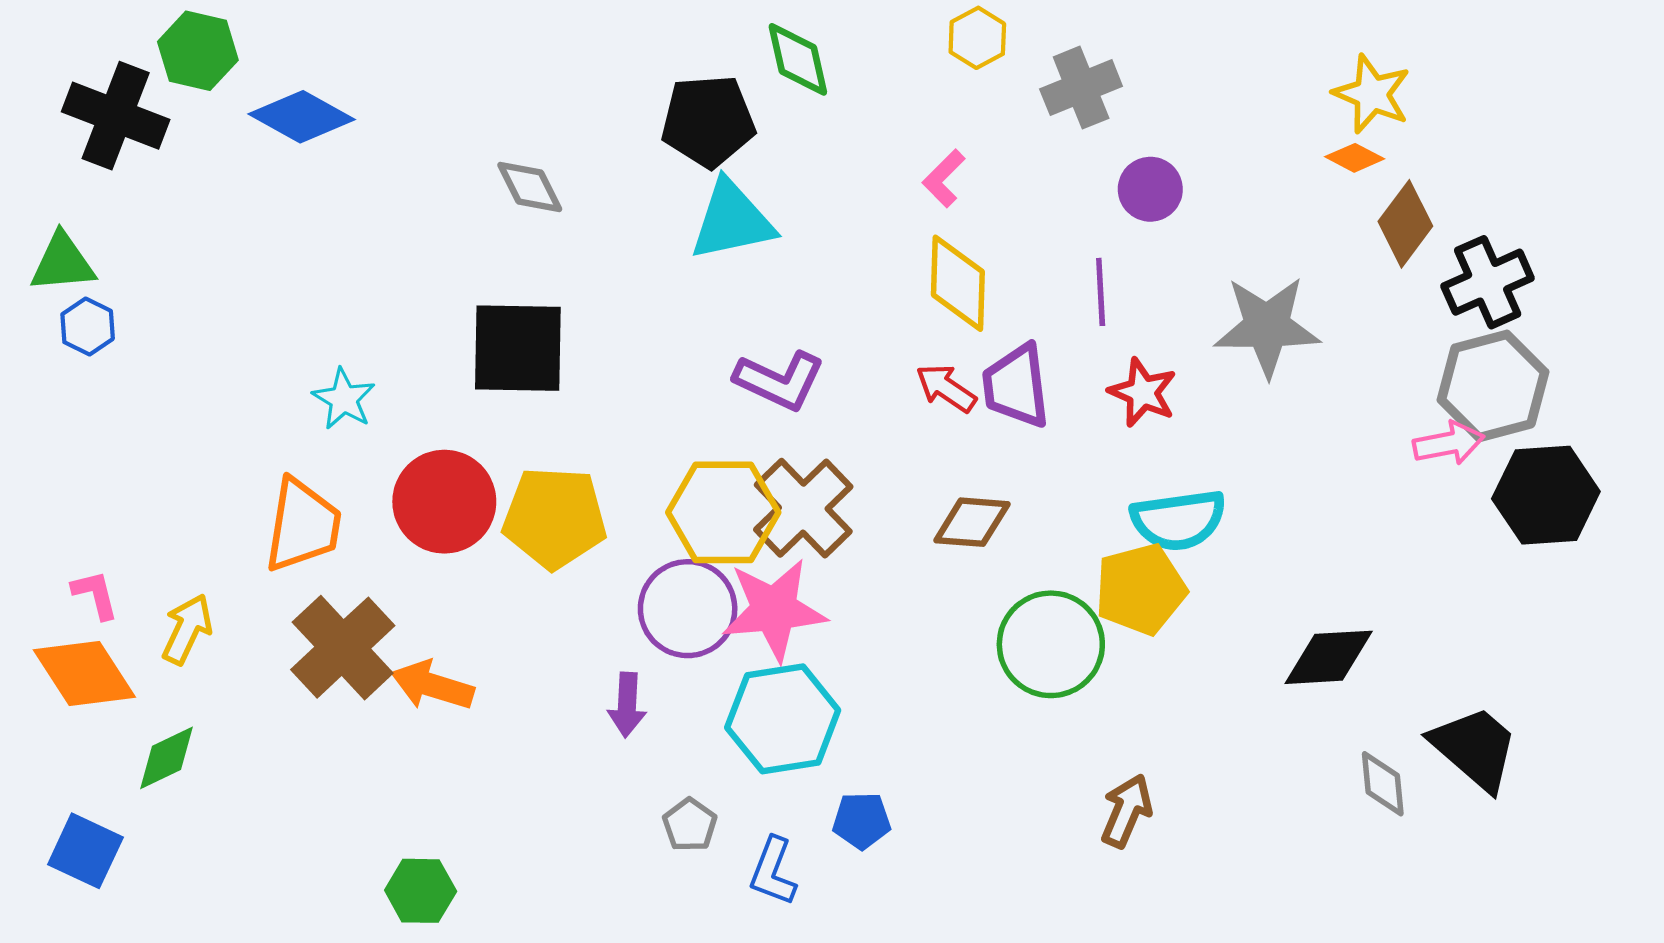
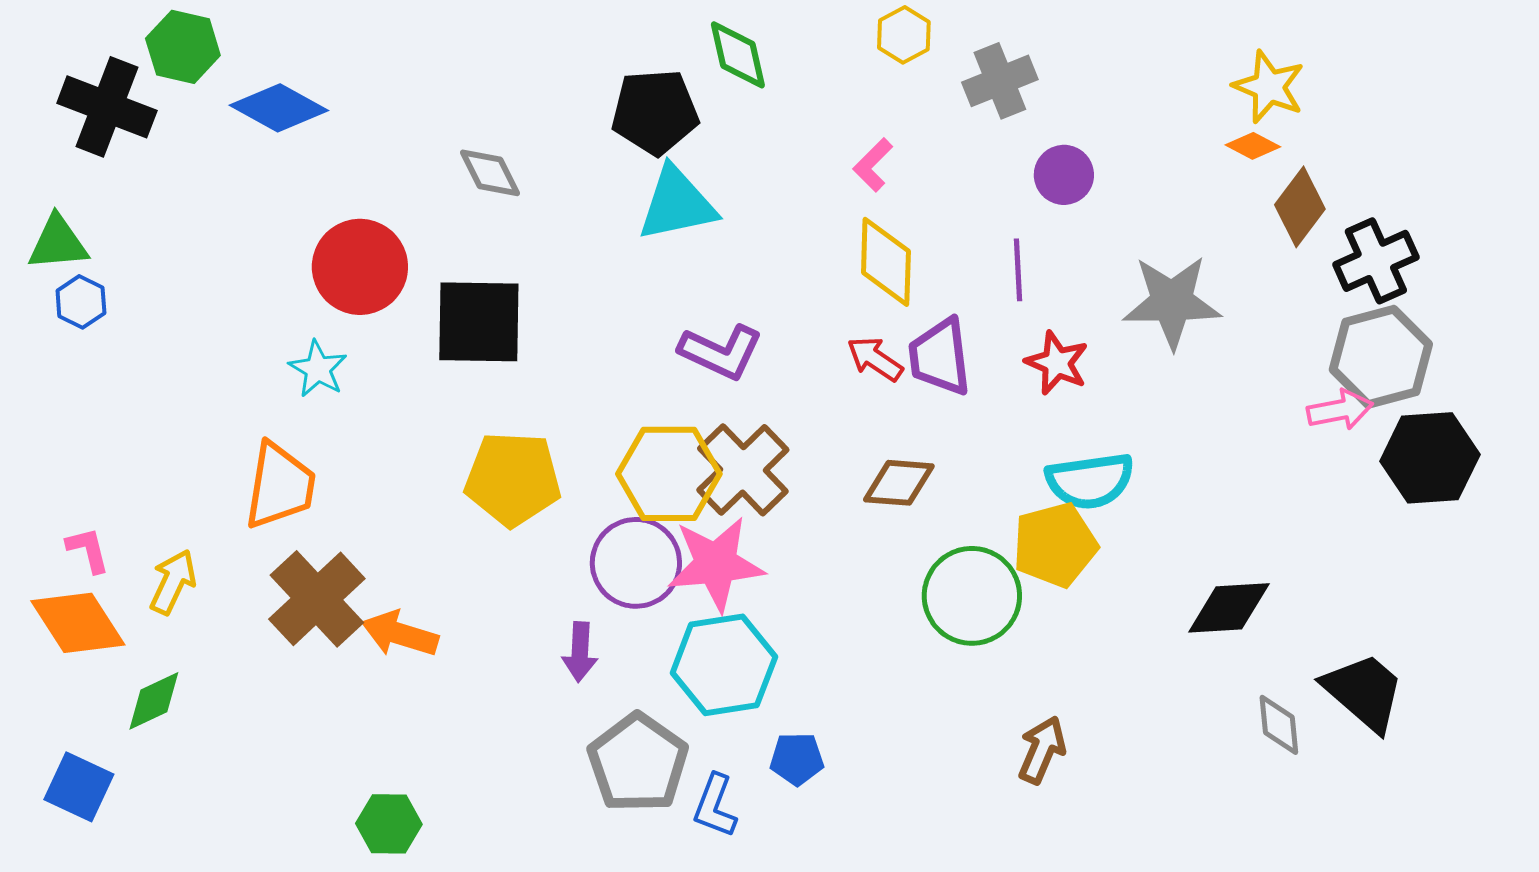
red circle: (444, 502) -> (360, 267), moved
gray pentagon: (690, 825) -> (638, 763), size x2.0

